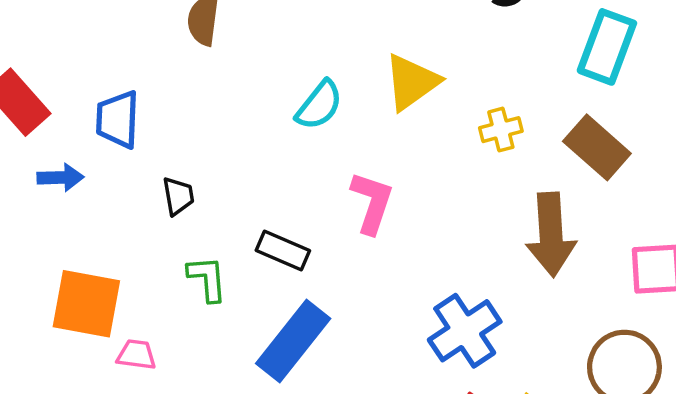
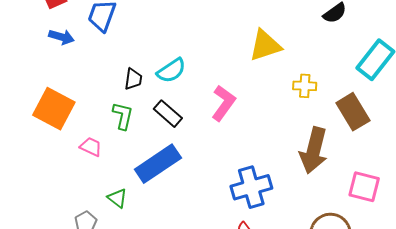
cyan semicircle: (319, 105) -> (171, 71), moved
black trapezoid: (178, 196) -> (133, 79), moved
pink trapezoid: (136, 355) -> (91, 147), moved

